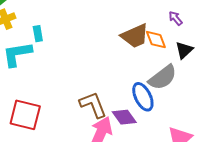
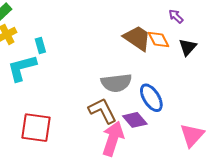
brown trapezoid: (135, 36) -> (137, 38), turned -116
gray semicircle: (163, 77) -> (116, 83), moved, turned 36

